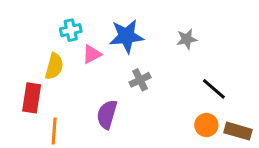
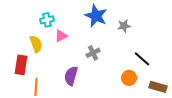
blue star: (126, 36) -> (96, 16), moved, turned 30
yellow semicircle: (54, 66) -> (36, 44), turned -36
orange circle: (206, 125) -> (129, 78), moved

